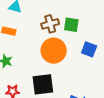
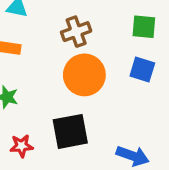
green square: (71, 25) -> (144, 27), moved

